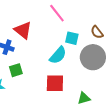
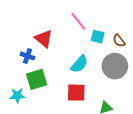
cyan square: (72, 38) -> (98, 37), moved
green square: (16, 70) -> (37, 79), size x1.5

